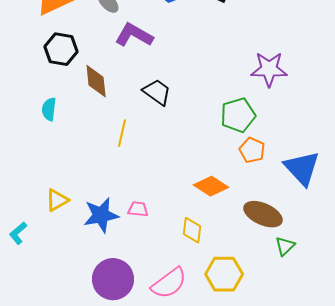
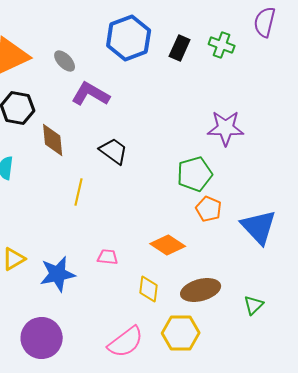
pink trapezoid: (138, 209) -> (108, 257), moved
brown ellipse: (263, 214) -> (201, 290), moved, turned -39
green triangle: (285, 246) -> (254, 305), moved
purple circle: (113, 279) -> (42, 338), moved

